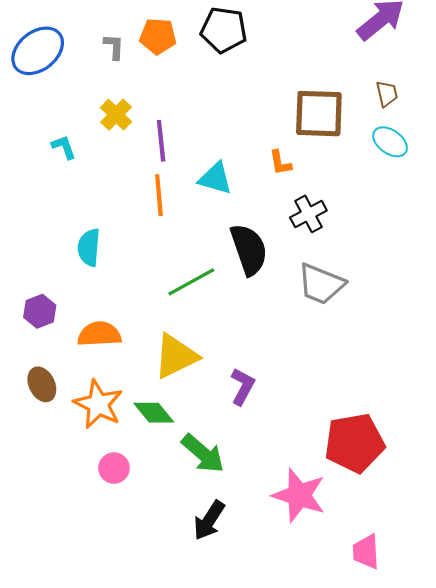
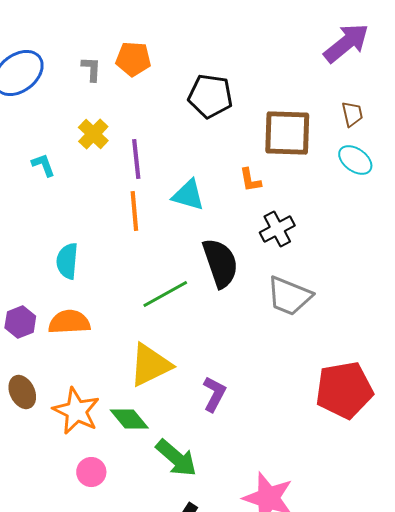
black pentagon: (224, 30) -> (210, 96), moved
orange semicircle: (99, 334) -> (69, 322), moved
red pentagon: (354, 443) -> (344, 390), moved

